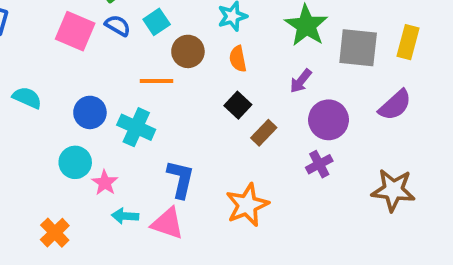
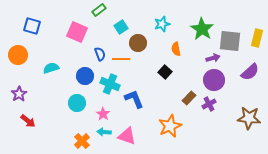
blue semicircle: (118, 26) -> (100, 54), moved, turned 40
orange semicircle: (238, 59) -> (176, 49), moved
purple arrow: (301, 81) -> (213, 58), moved, turned -144
cyan semicircle: (27, 98) -> (51, 68), turned -42
brown rectangle: (264, 133) -> (189, 98), moved
blue L-shape: (181, 179) -> (134, 99), moved, turned -35
pink star: (105, 183) -> (103, 114), moved
orange cross: (55, 233) -> (82, 141), moved

